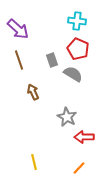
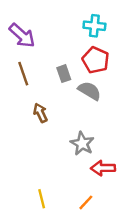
orange line: (79, 168) -> (86, 202), moved

